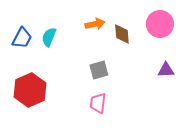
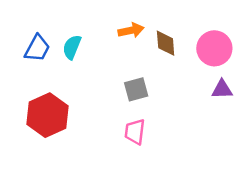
pink circle: (160, 24) -> (214, 48), moved

